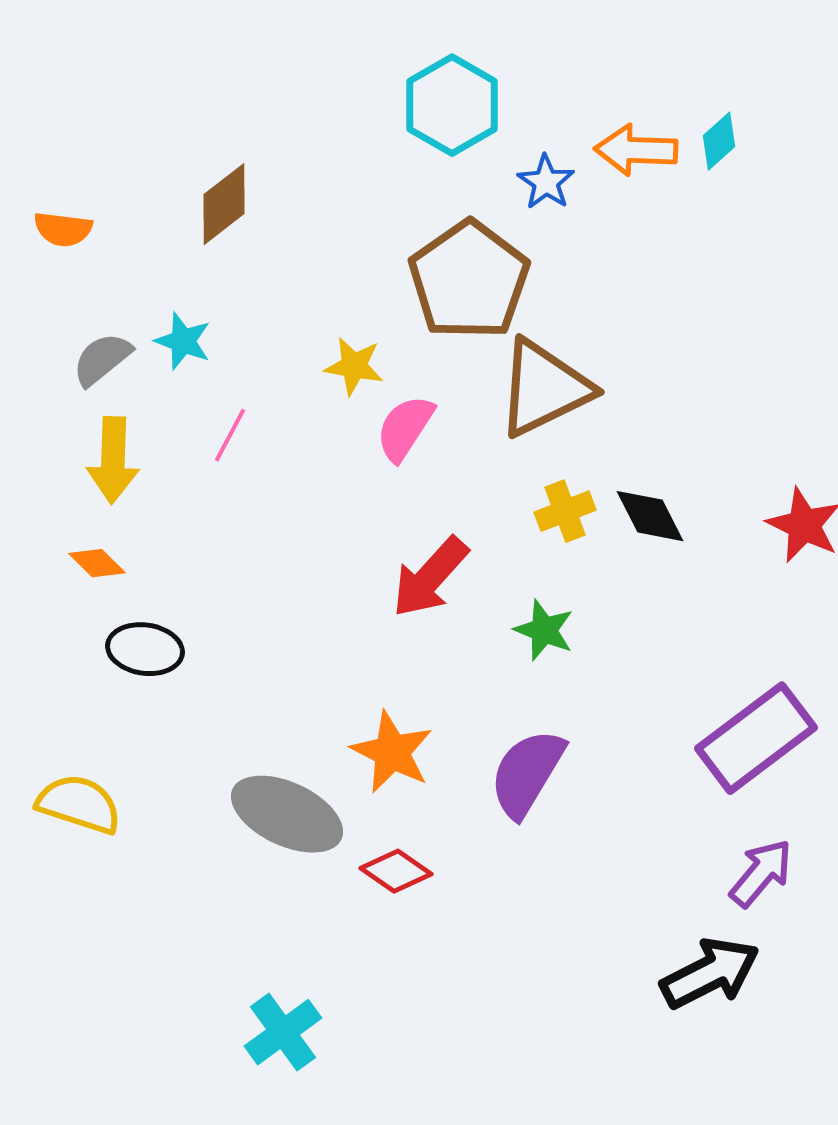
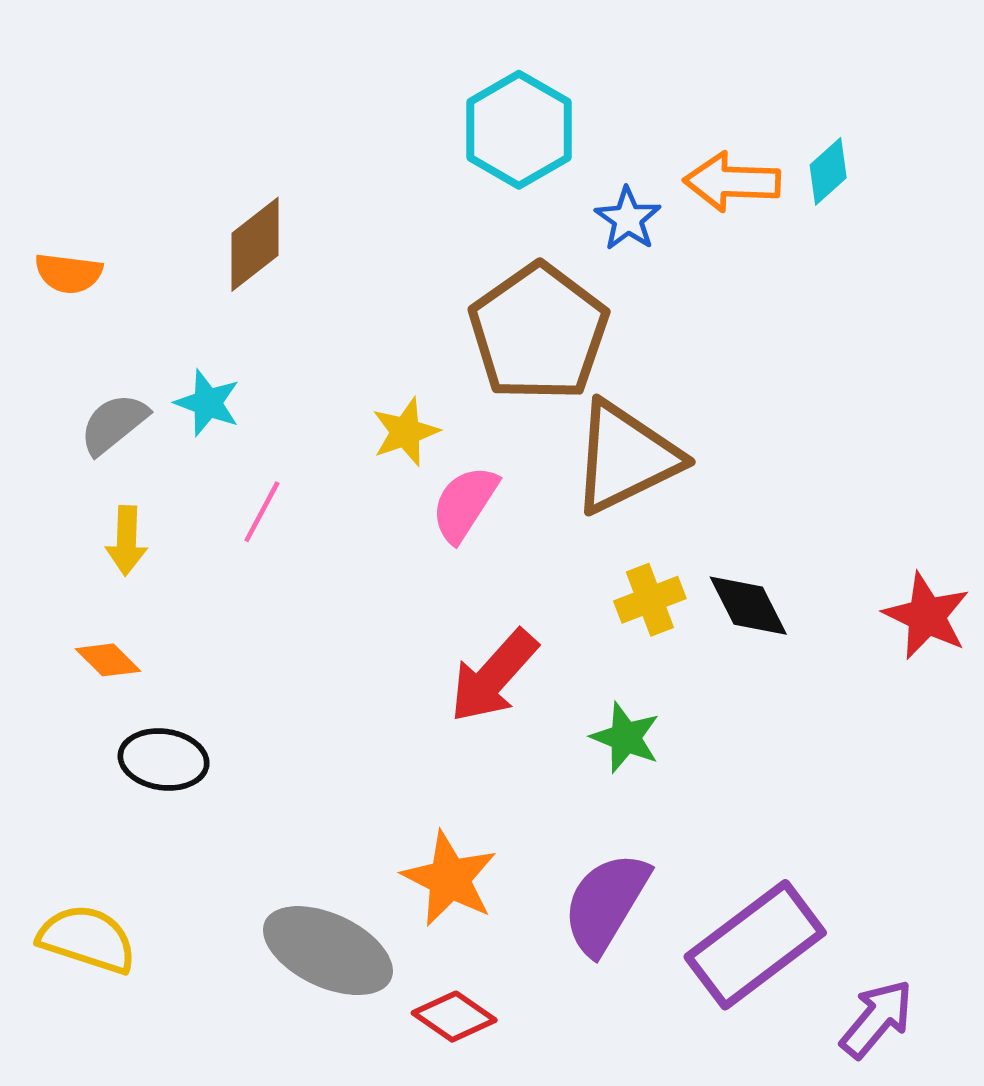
yellow star: (354, 366) -> (406, 432), turned -30
yellow arrow: (113, 460) -> (126, 541), size x0.7
purple rectangle: (756, 738) -> (755, 945), moved

